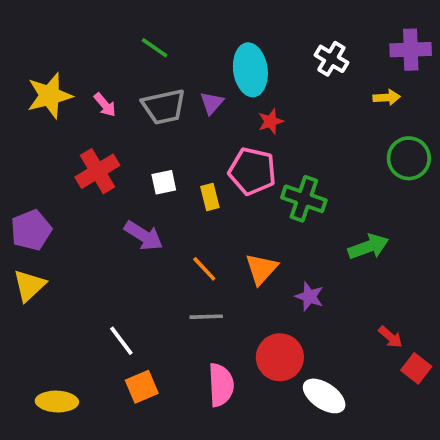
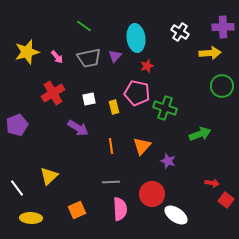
yellow arrow: (387, 97) -> (210, 53), size x1.5
orange line: (204, 269) -> (111, 146), turned 35
yellow triangle: (29, 285) -> (49, 176), moved
gray line: (206, 317) -> (111, 182), moved
red arrow: (390, 337) -> (212, 183), turned -32
white line: (121, 341) -> (17, 188), moved

